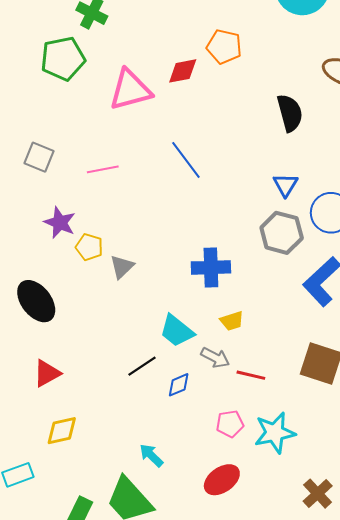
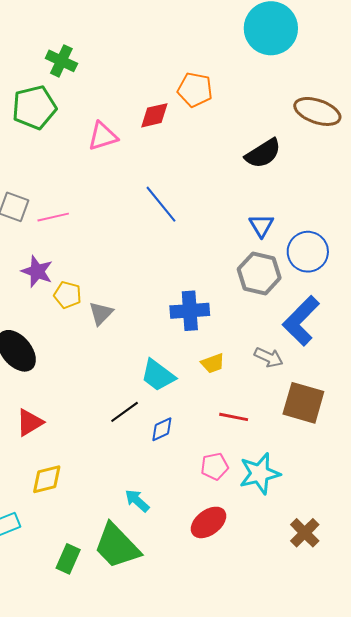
pink triangle: (130, 90) -> (103, 136), size x0.7
black semicircle: (290, 113) -> (263, 153), turned 75
pink line: (103, 169) -> (53, 217), moved
gray arrow: (215, 358) -> (269, 357), moved

